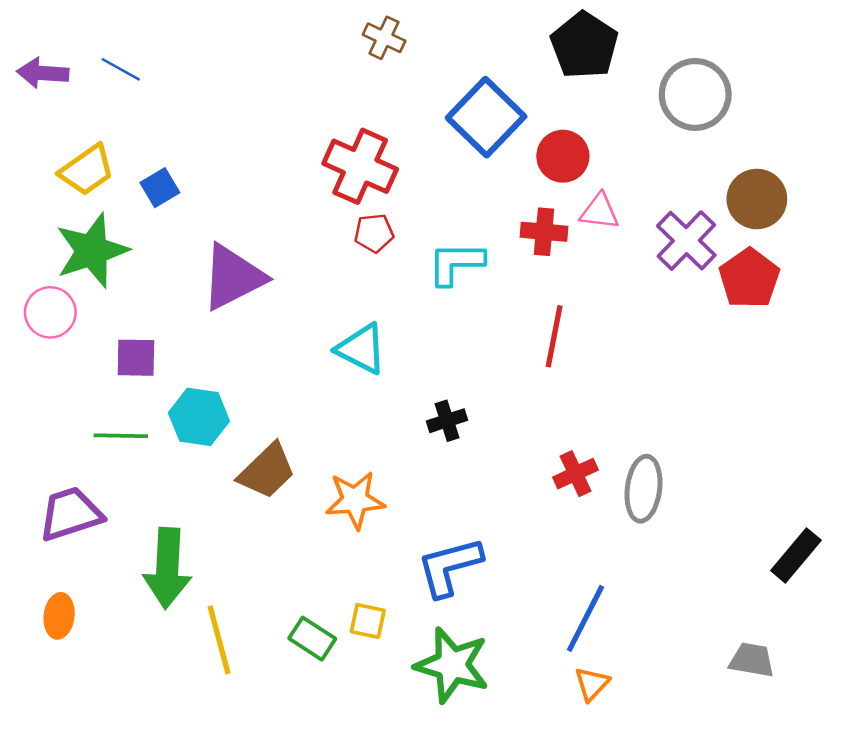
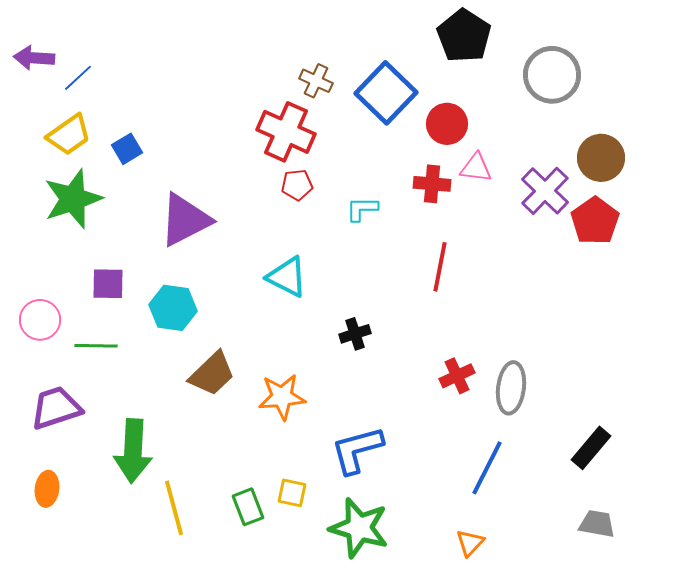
brown cross: (384, 38) -> (316, 81), moved
blue line: (121, 69) -> (78, 78), moved, turned -72
cyan L-shape: (456, 263) -> (362, 209), size x0.7
pink circle: (50, 312) -> (40, 320), moved
cyan hexagon: (199, 417) -> (173, 308), moved
black rectangle: (796, 555) -> (591, 448), moved
blue line: (586, 618) -> (487, 468), moved
green rectangle: (312, 639) -> (248, 507), turned 36

